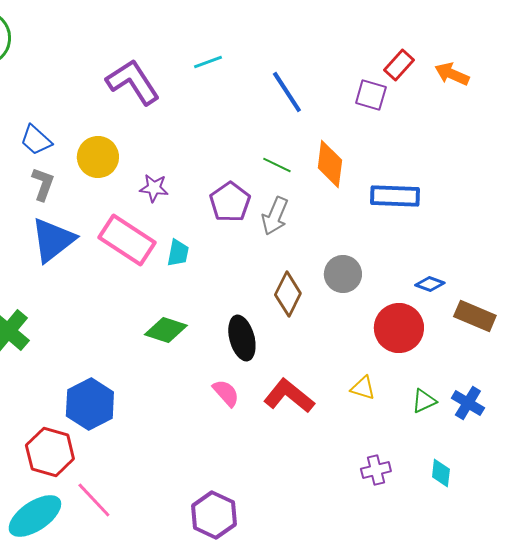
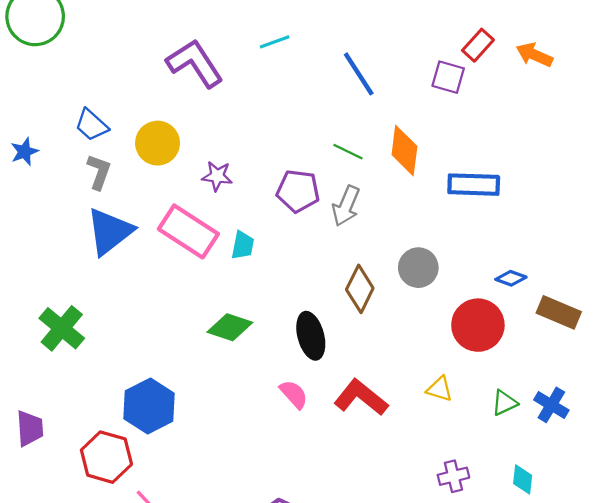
purple pentagon: (230, 202) -> (298, 191), turned -30

